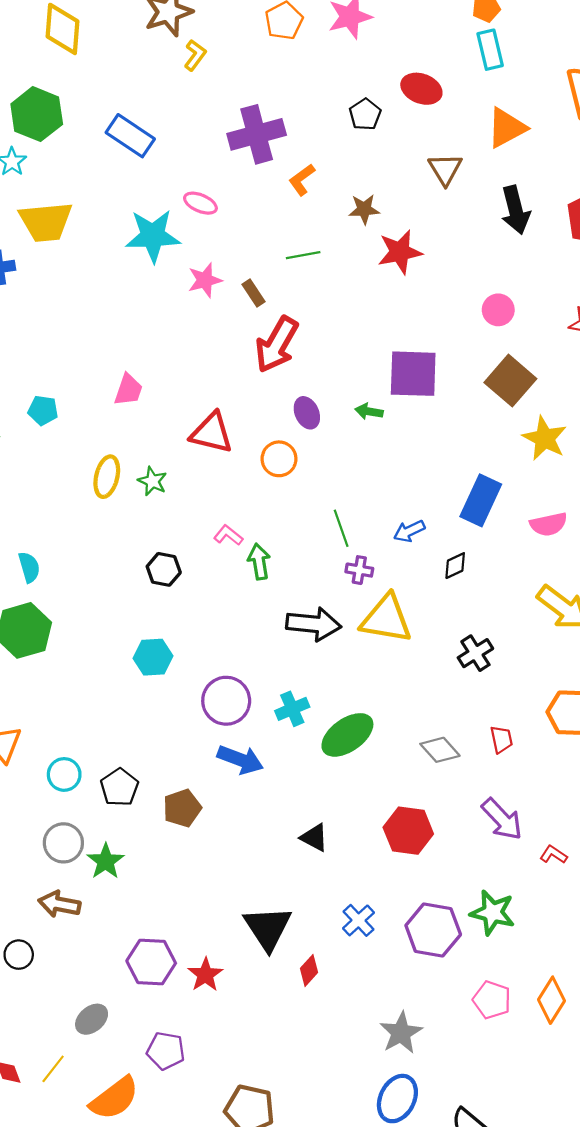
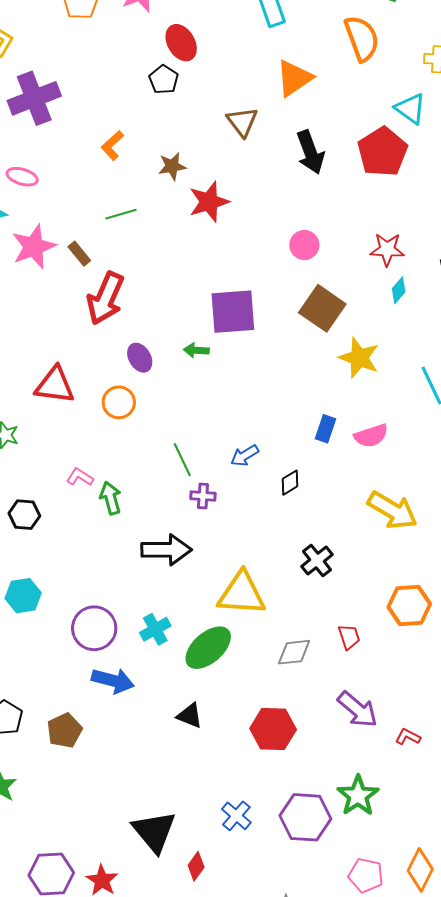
red ellipse: (421, 89) -> (181, 43), moved, turned 45
purple cross: (257, 134) -> (34, 98), moved
pink star: (205, 280) -> (34, 247), size x1.4
blue rectangle: (481, 500) -> (326, 429), moved, size x0.6
yellow triangle: (386, 619) -> (242, 594), moved
gray diamond: (440, 750) -> (294, 652), turned -48
black triangle: (314, 838) -> (190, 716), moved
green star: (493, 913) -> (358, 796), turned 30

